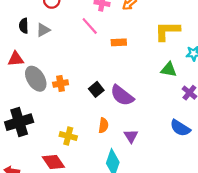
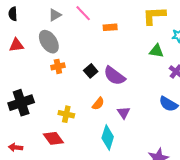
black semicircle: (24, 26) -> (13, 14), moved
gray triangle: (43, 30) -> (55, 15), moved
gray ellipse: (36, 79) -> (49, 42), moved
orange semicircle: (103, 125) -> (98, 104), turned 32

